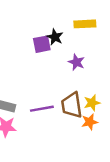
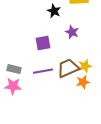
purple square: (42, 44) -> (43, 43), moved
brown trapezoid: (72, 105) -> (68, 68), turned 75

